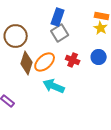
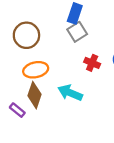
orange ellipse: (45, 62) -> (36, 70), moved, turned 30
brown diamond: (27, 63) -> (35, 95), moved

